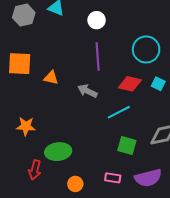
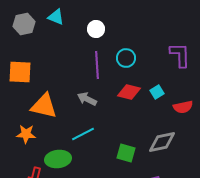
cyan circle: (146, 49) -> (126, 58), moved, size x0.7
orange triangle: (51, 78) -> (44, 106), moved, size x1.8
cyan square: (158, 84) -> (157, 92), turned 32
cyan line: (119, 112) -> (83, 134), moved

